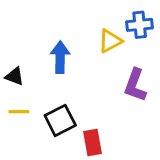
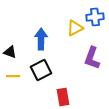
black square: (60, 120) -> (41, 70), moved

